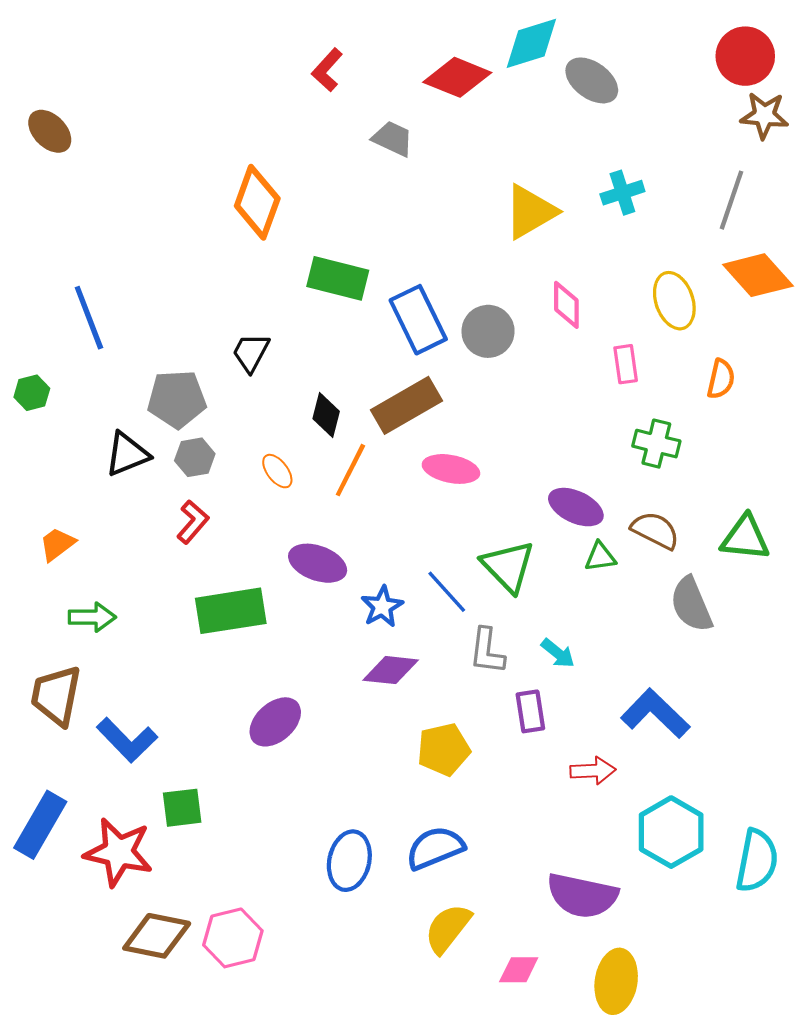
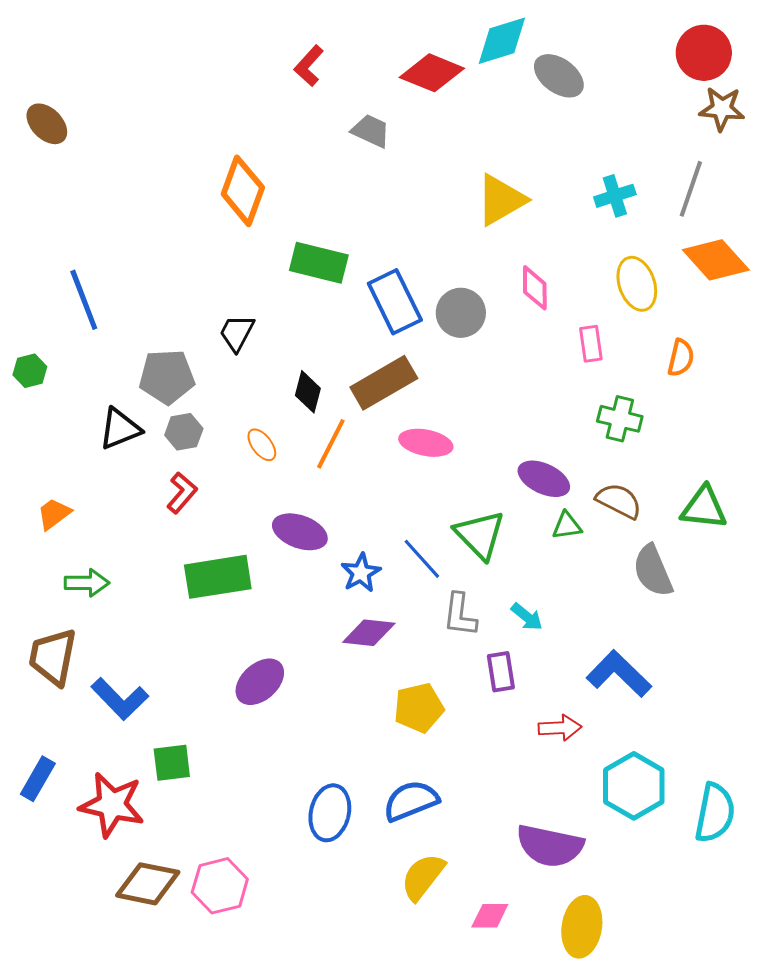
cyan cross: (622, 193) -> (615, 196), moved
blue rectangle: (40, 825) -> (38, 779), size x0.7

